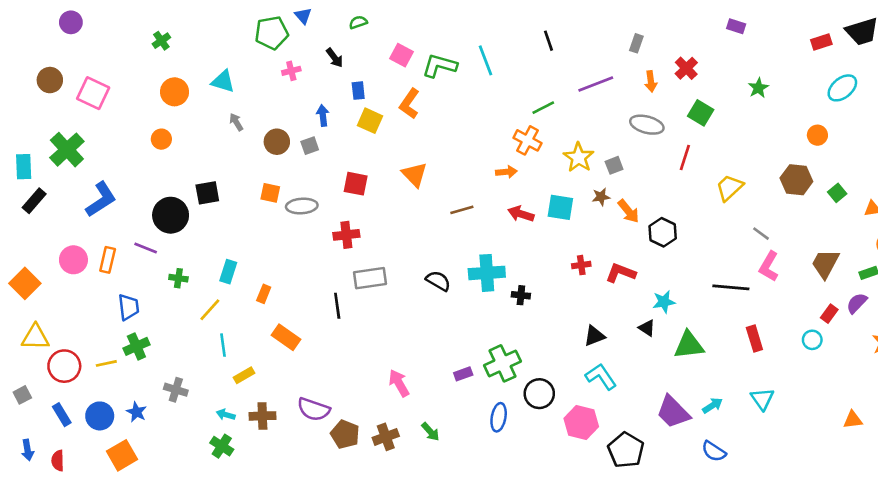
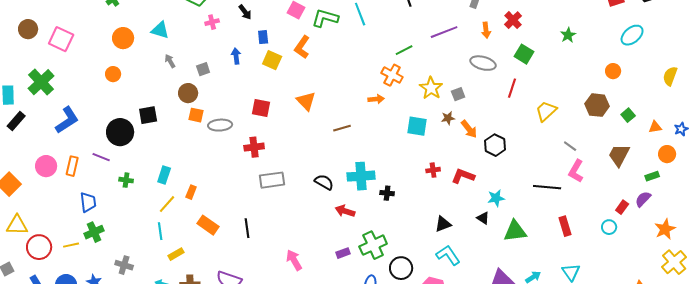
brown circle: (277, 142) -> (188, 93), moved
gray square: (310, 146) -> (203, 69), moved
red arrow: (521, 214) -> (345, 211), moved
brown trapezoid: (825, 264) -> (619, 155), moved
black line: (337, 306) -> (247, 228), moved
yellow line: (210, 310) -> (167, 204), moved

